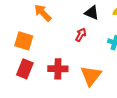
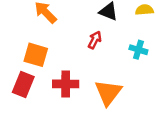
orange square: (24, 41) -> (36, 55), moved

